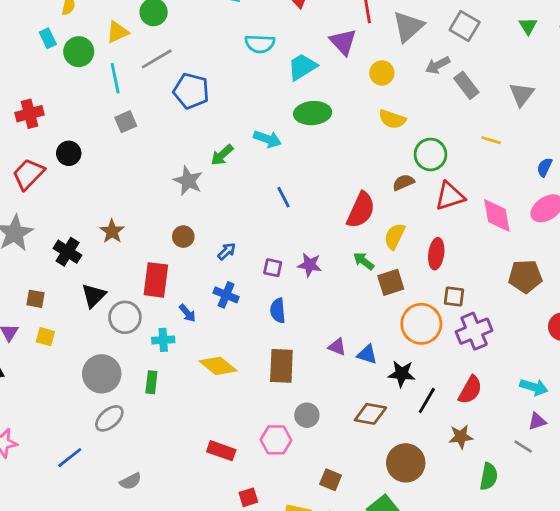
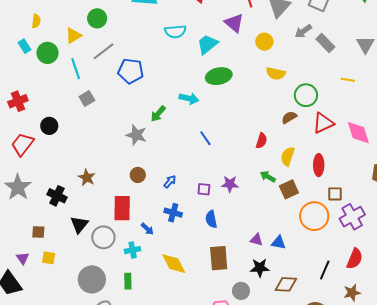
red semicircle: (361, 210) -> (261, 141), size x0.6
yellow diamond: (218, 366) -> (174, 264), turned 32
black star: (402, 374) -> (260, 268), moved

